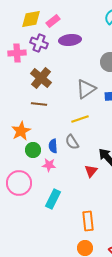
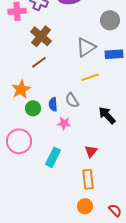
brown line: (39, 104) -> (39, 62), turned -42
yellow line: (80, 119) -> (90, 77), moved
pink star: (49, 165) -> (64, 123), moved
red triangle: (91, 171) -> (91, 151), moved

